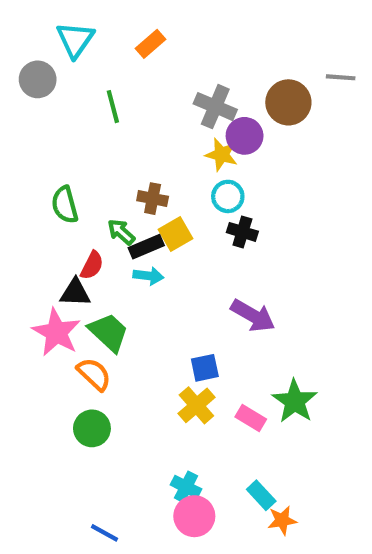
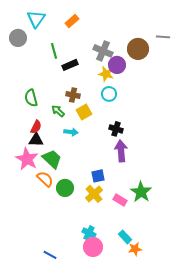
black cross: (242, 232) -> (116, 129), moved
black rectangle: (146, 247) -> (70, 65), moved
red semicircle: (92, 265) -> (36, 127), moved
purple arrow: (253, 316) -> (121, 151), turned -125
green circle: (92, 428) -> (65, 188), moved

